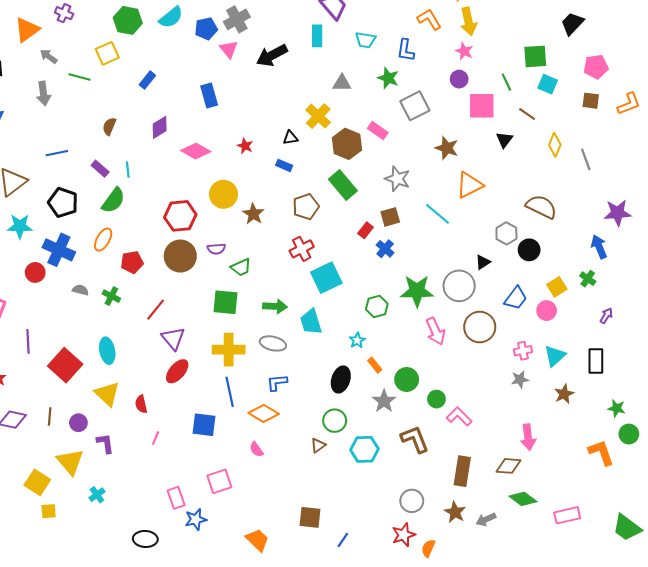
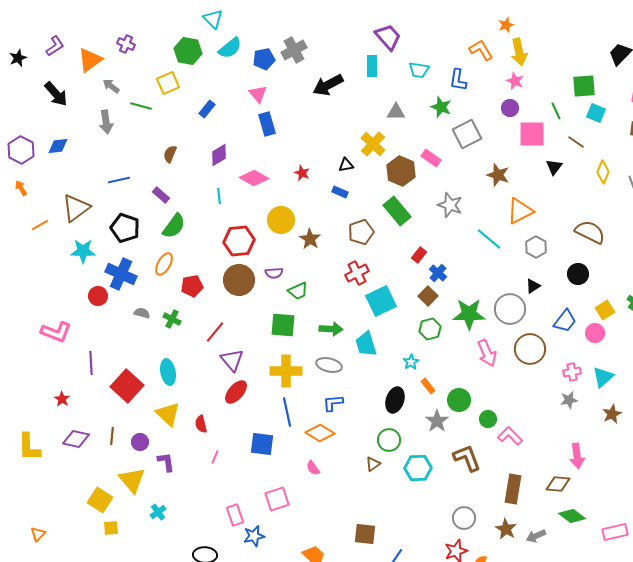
pink triangle: (229, 49) -> (258, 94), moved
cyan line: (128, 170) -> (219, 196), moved
brown square: (390, 217) -> (428, 296), moved, turned -30
gray hexagon: (506, 233) -> (536, 247), moved

